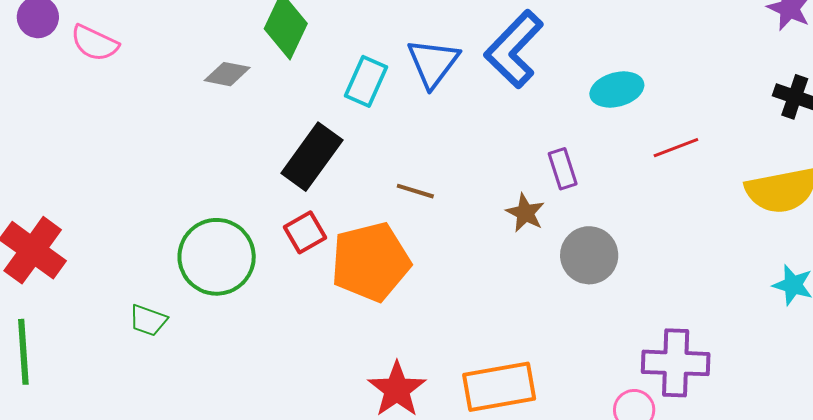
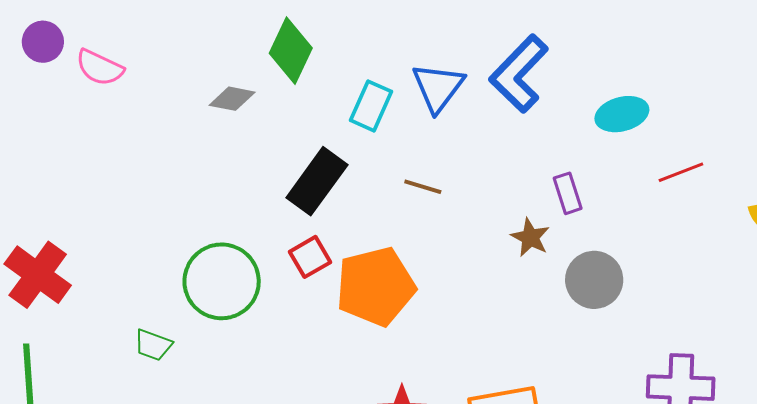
brown line: (415, 191) -> (423, 187), moved

